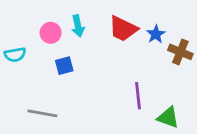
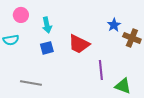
cyan arrow: (78, 26) -> (47, 25), moved
red trapezoid: (123, 29) -> (79, 44), moved
pink circle: (51, 33) -> (21, 15), moved

